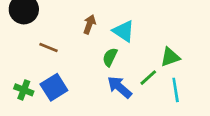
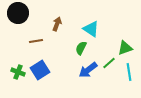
brown arrow: (89, 24) -> (57, 24), moved
brown line: (48, 48) -> (36, 41), turned -32
blue arrow: (120, 87) -> (88, 70), turned -78

